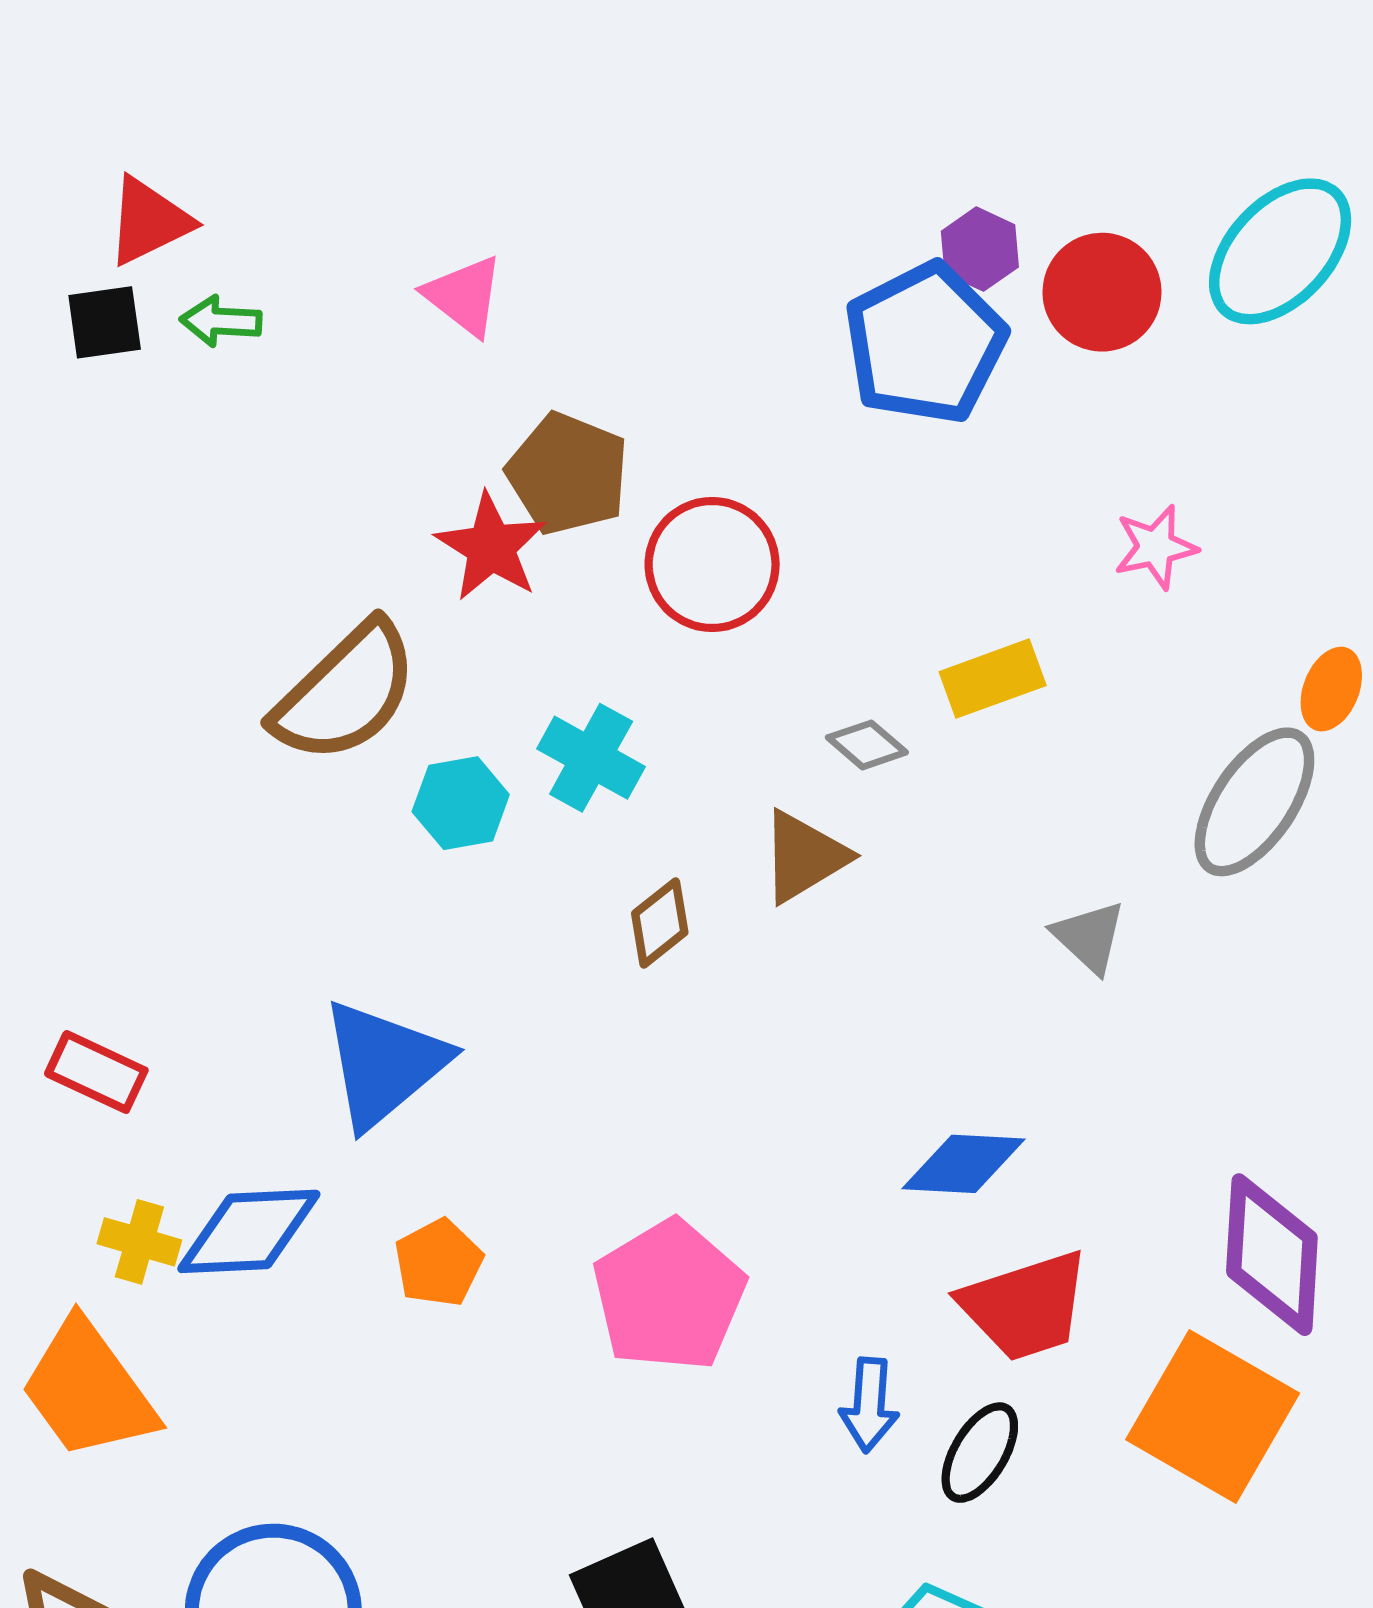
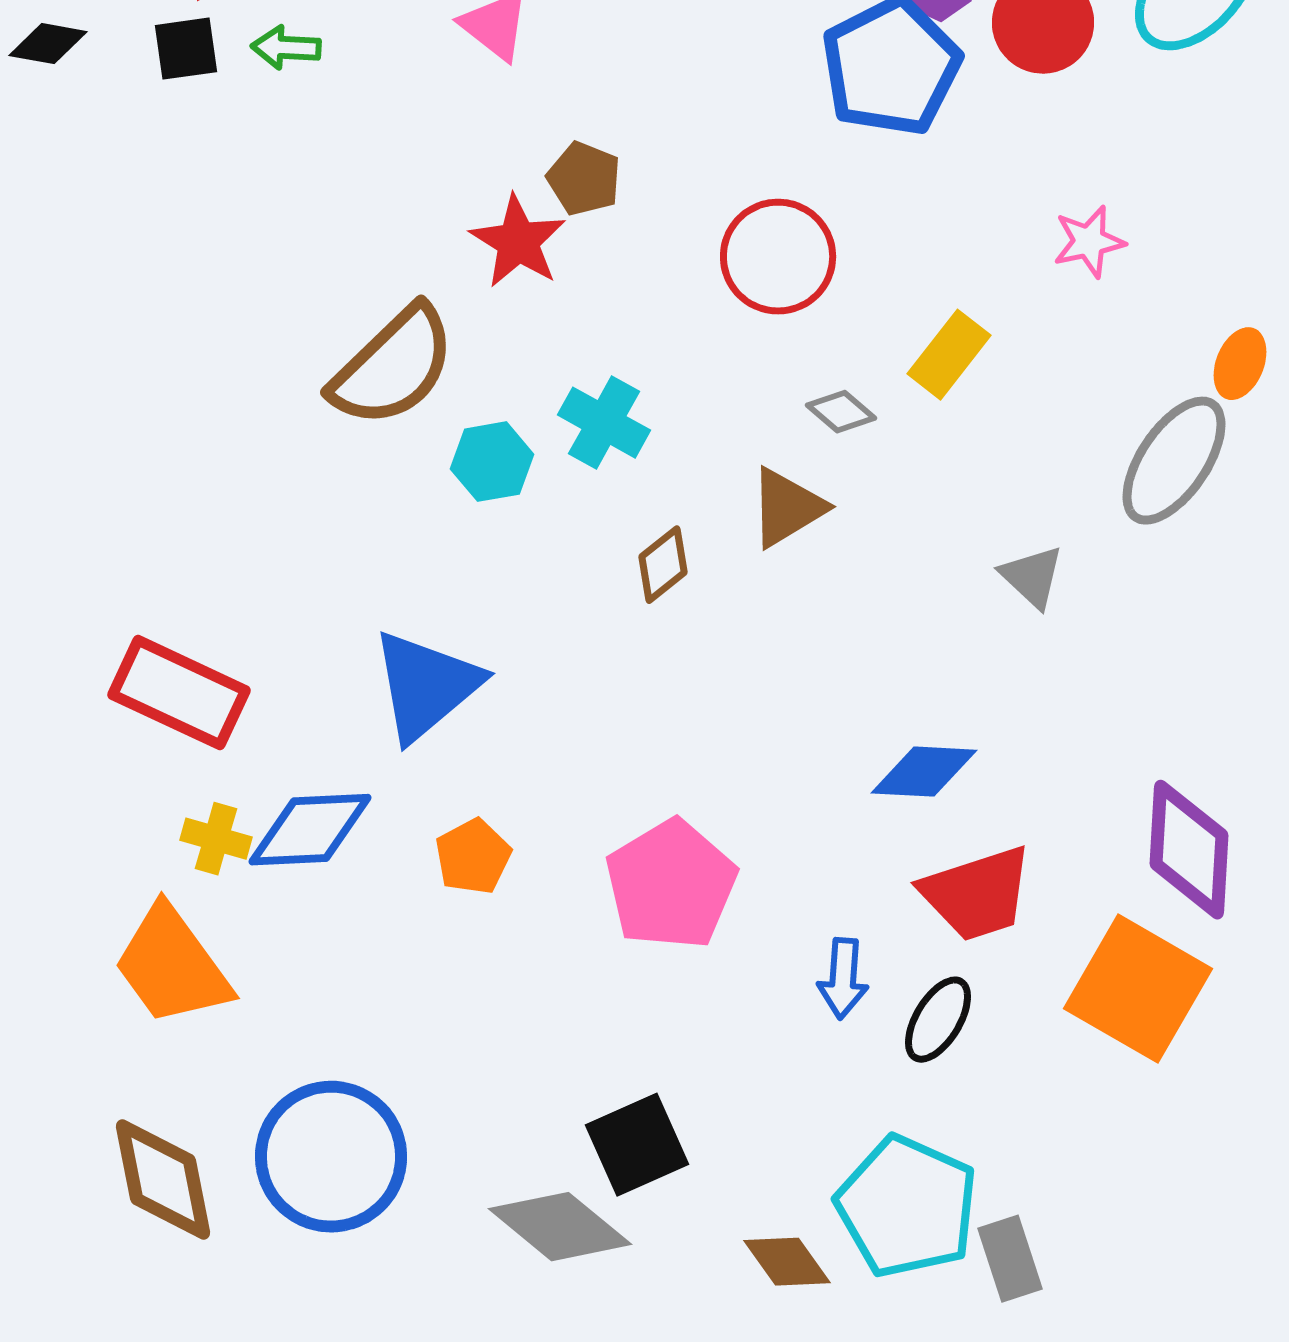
brown pentagon: (568, 474) -> (584, 179), size x0.7
red circle: (712, 564) -> (778, 257), moved
yellow rectangle: (993, 679) -> (949, 355), turned -32
red rectangle: (96, 1072) -> (179, 693), size x1.6

